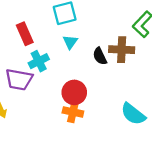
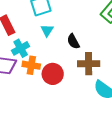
brown cross: (122, 50) -> (89, 64), moved
orange cross: (73, 112) -> (31, 65), moved

